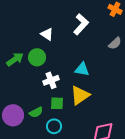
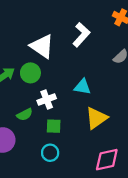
white triangle: (47, 34) -> (42, 46), size x1.6
yellow triangle: (80, 95) -> (96, 118), moved
green semicircle: (36, 112) -> (25, 115), moved

